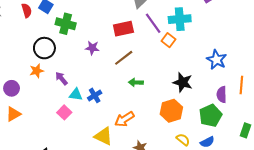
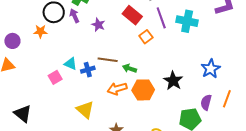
red rectangle: (123, 29) -> (132, 15), turned 36
orange square: (169, 40) -> (146, 37), moved
brown line: (124, 58) -> (108, 60), moved, turned 30
purple arrow: (61, 78) -> (74, 16), moved
orange hexagon: (171, 111) -> (143, 90), moved
orange arrow: (124, 119) -> (117, 89), moved

